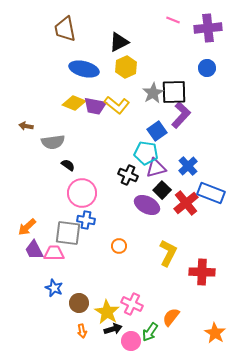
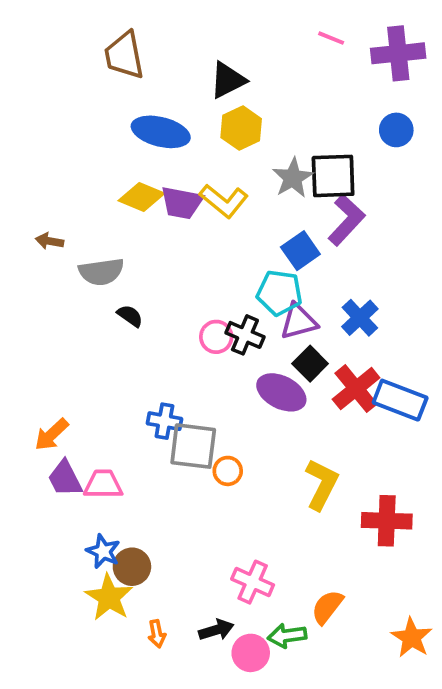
pink circle: (82, 193) -> (216, 337), moved, size x0.6
blue rectangle: (211, 193) -> (400, 400), moved
gray square: (68, 233) -> (193, 446), moved
brown circle: (79, 303) -> (132, 567), moved
yellow star: (107, 312) -> (109, 597), moved
green arrow: (150, 332) -> (287, 636), turned 48

